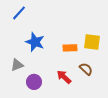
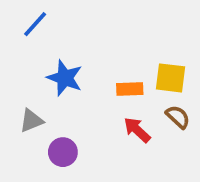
brown semicircle: (86, 69) -> (178, 117), moved
red arrow: (64, 77) -> (137, 130), moved

